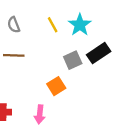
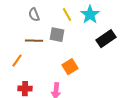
gray square: (73, 60) -> (57, 35), moved, turned 35

